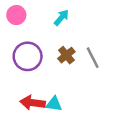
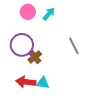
pink circle: (16, 15) -> (28, 12), moved
brown cross: (66, 55) -> (35, 57), moved

